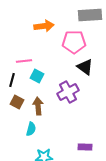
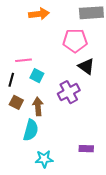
orange arrow: (44, 26) -> (39, 14), moved
cyan semicircle: (31, 129) -> (31, 130), size x1.5

